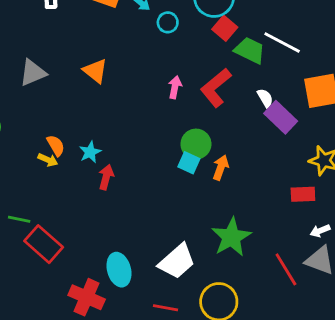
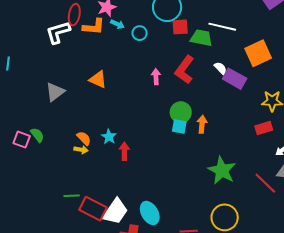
red square: (225, 28) -> (180, 27), turned -30
white trapezoid: (177, 261) -> (115, 211), moved

